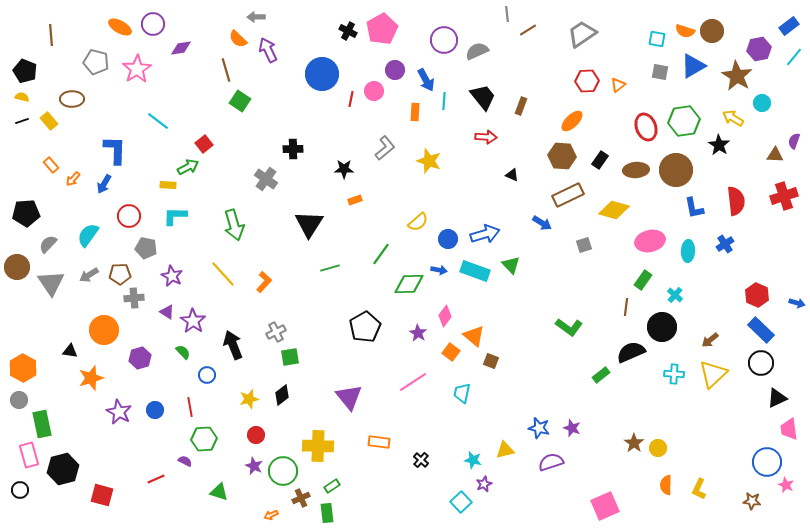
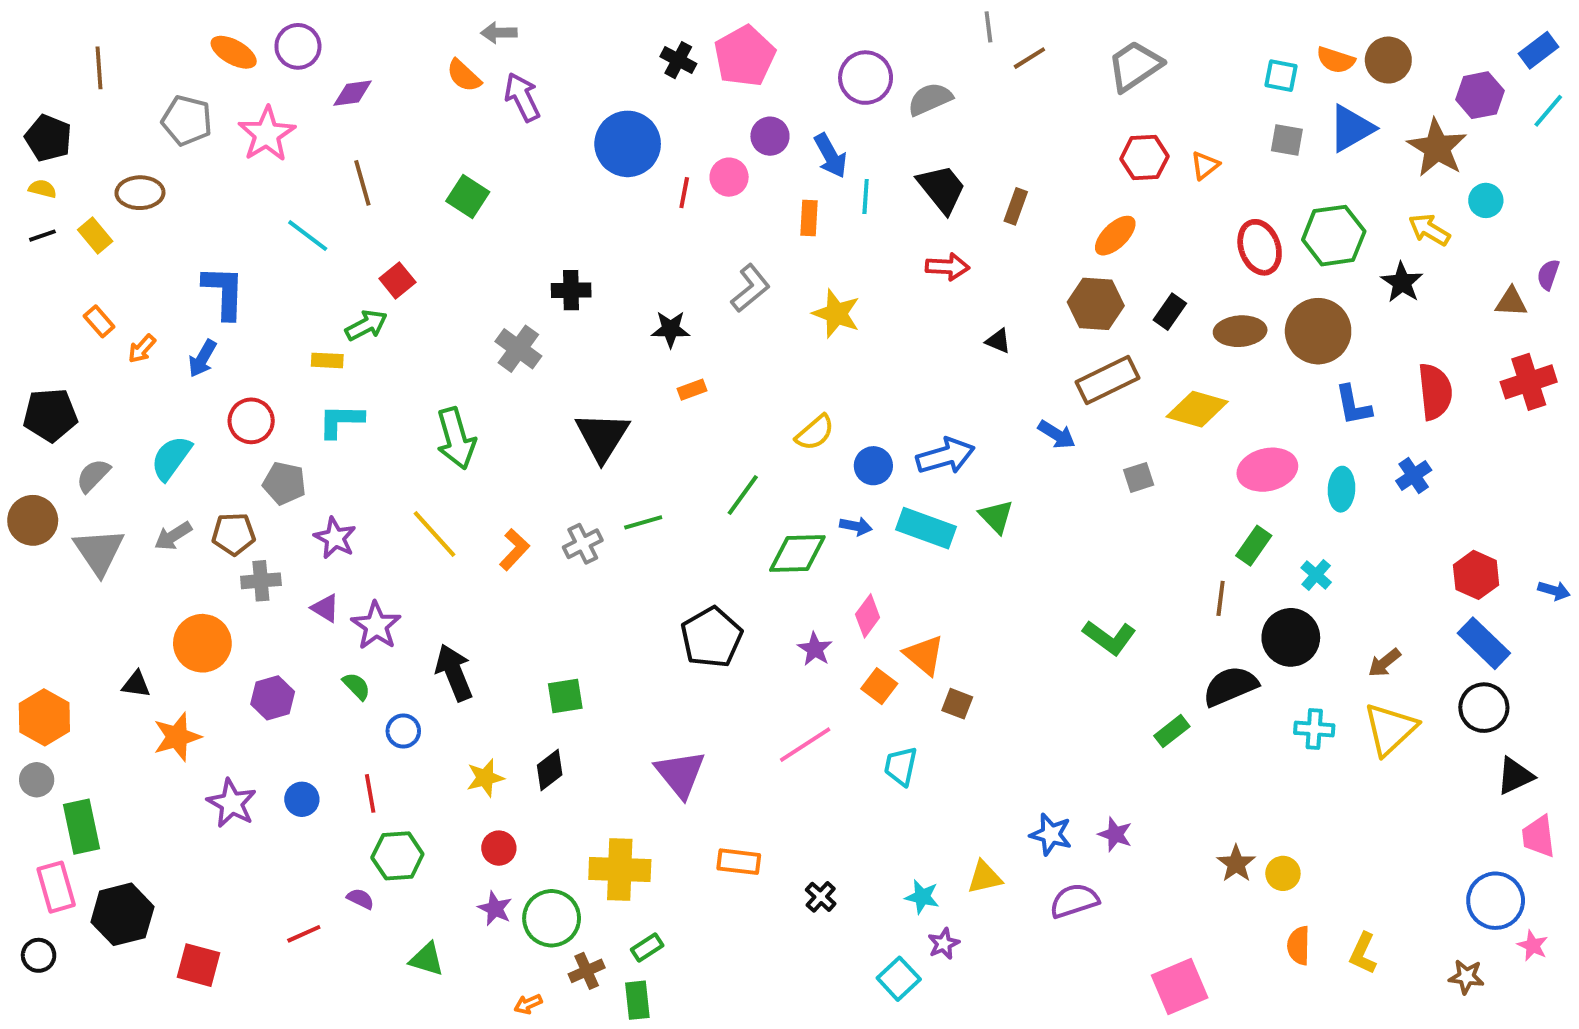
brown line: (226, 70) -> (362, 183), moved
gray cross: (276, 332) -> (583, 544), moved

